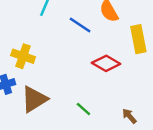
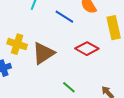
brown triangle: (34, 99) -> (43, 53), moved

